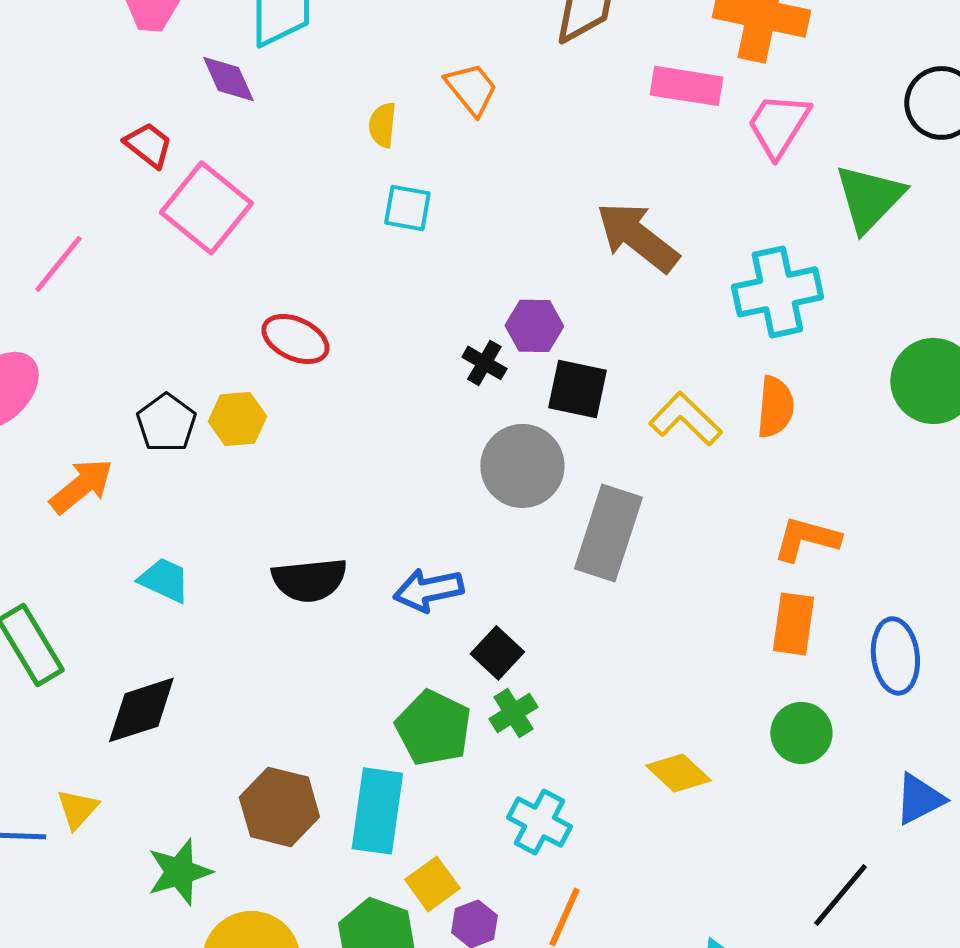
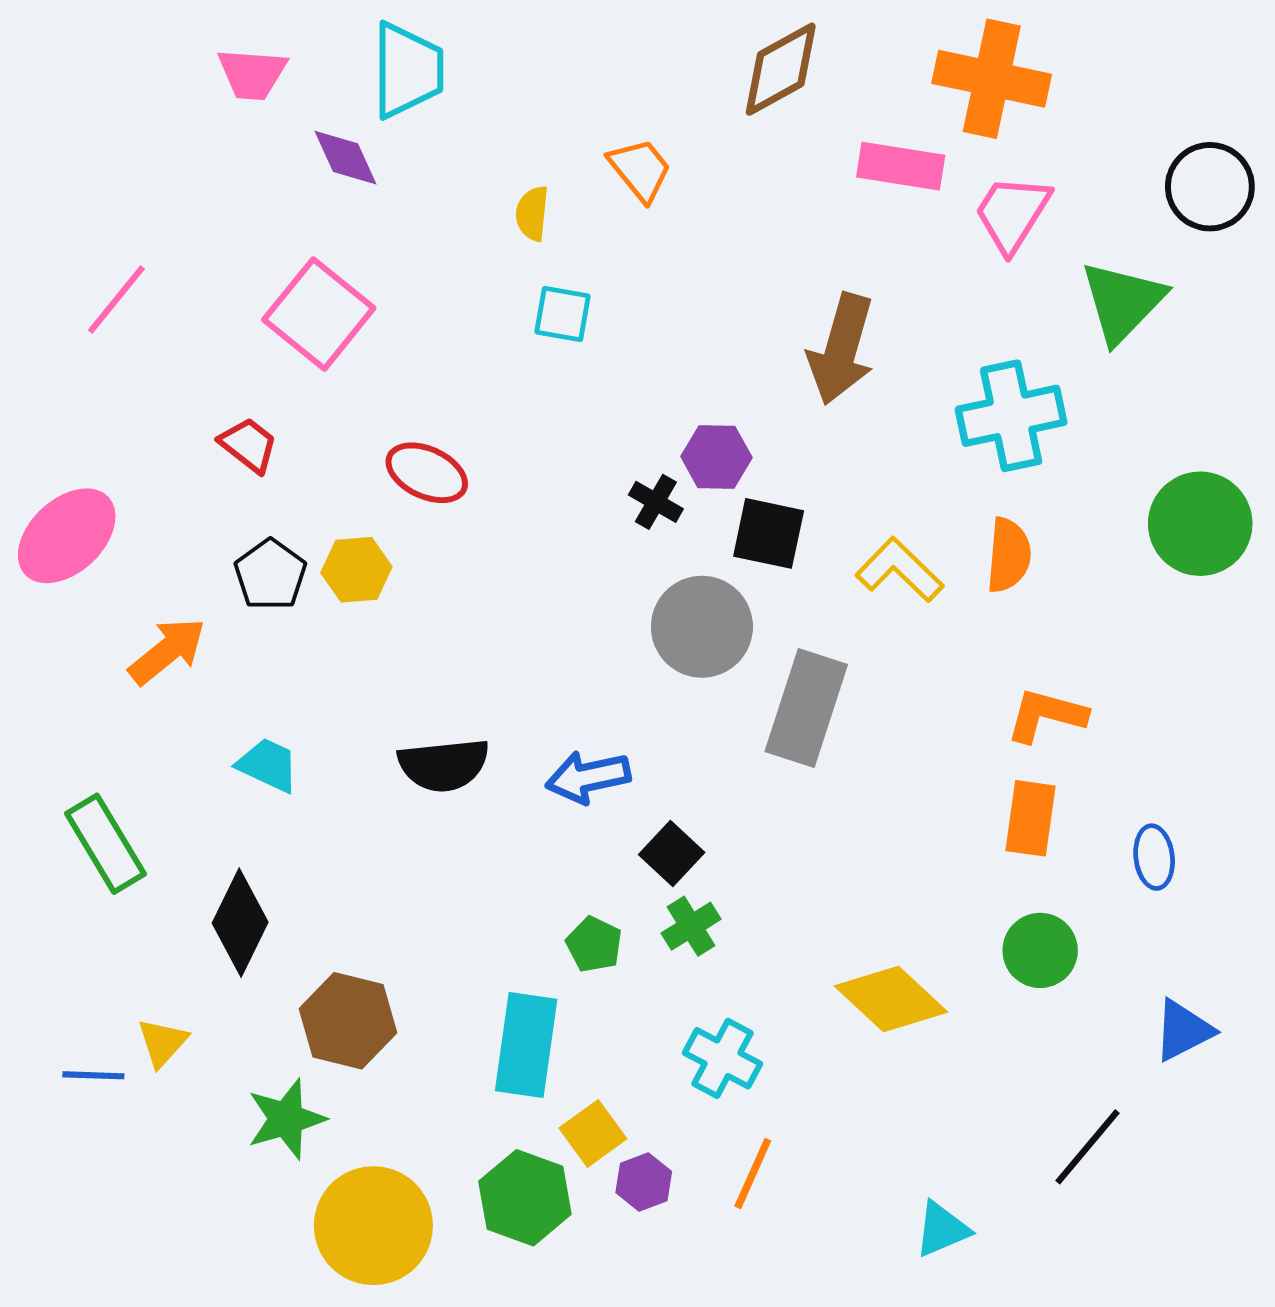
red trapezoid: (148, 145) -> (249, 445), moved
brown arrow: (637, 237) -> (841, 349), turned -112
pink line: (58, 264) -> (116, 299), moved
blue ellipse: (895, 656) -> (1154, 857), size x0.7
black diamond: (141, 710) -> (240, 923), turned -46
green pentagon: (433, 728) -> (594, 944), size x0.6
yellow diamond: (678, 773) -> (891, 999), size x1.4
brown hexagon: (279, 807) -> (348, 1021), moved

